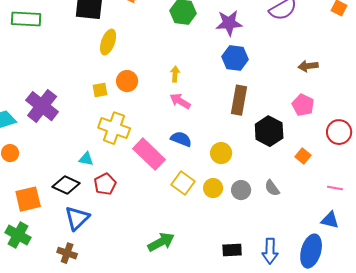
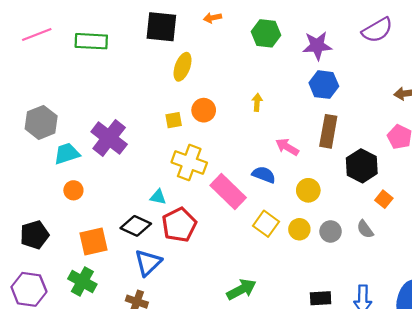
pink arrow: (180, 101) -> (287, 147), moved
orange square: (303, 156) -> (384, 199), moved
red pentagon: (105, 184) -> (179, 225), size x1.4

